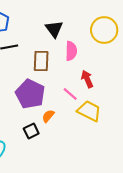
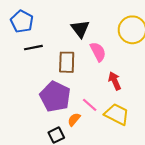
pink semicircle: (71, 51) -> (98, 52), turned -30
pink line: (70, 94) -> (90, 105), moved

